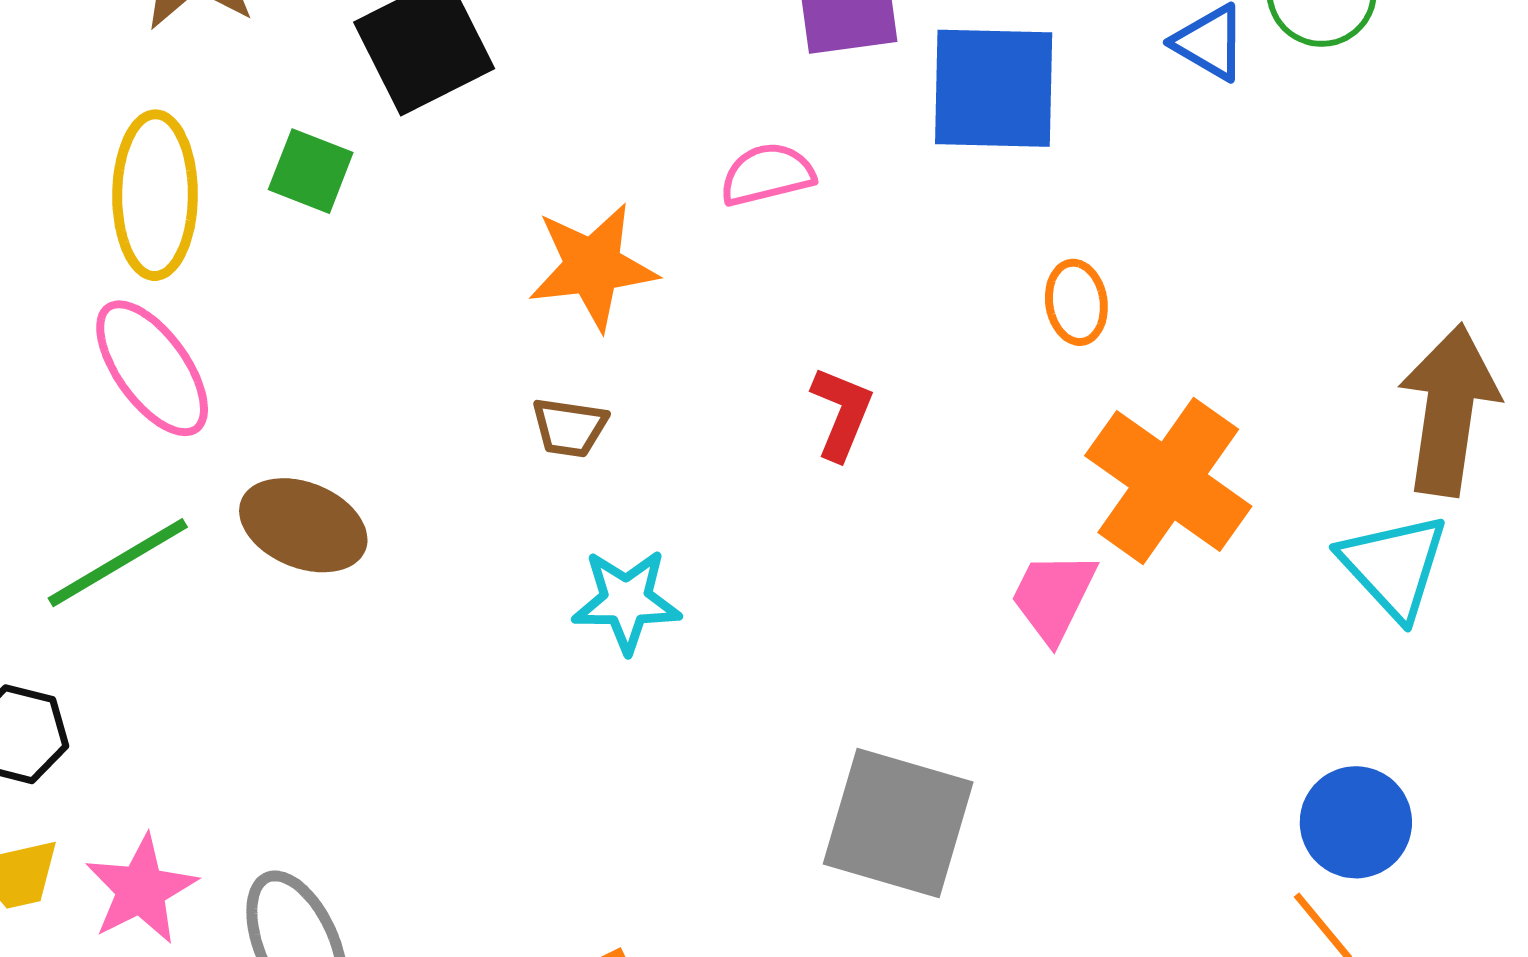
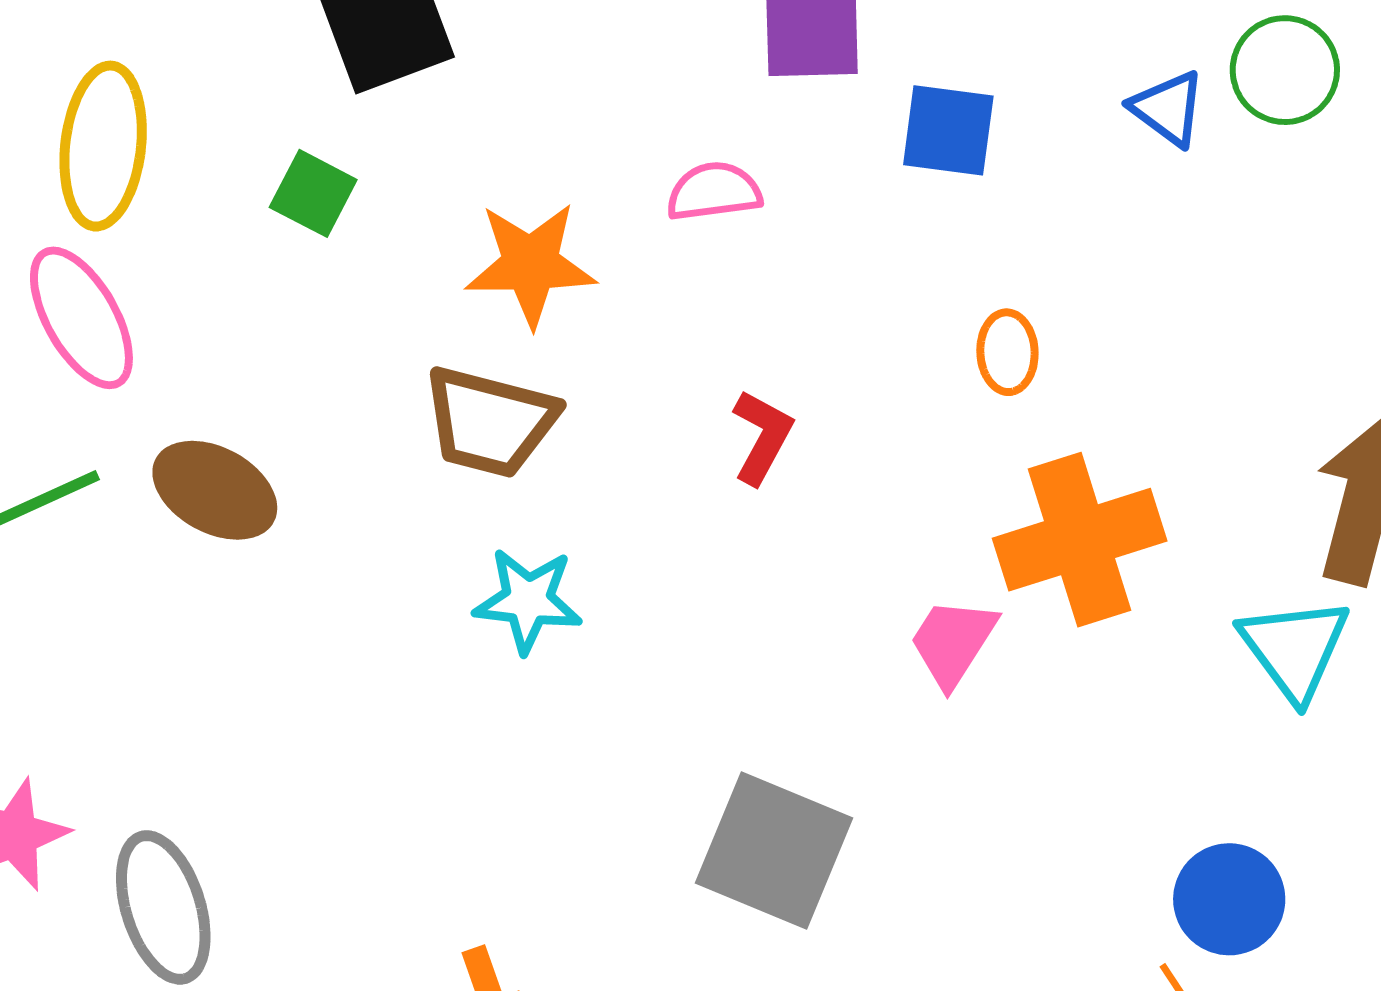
blue square: (994, 88) -> (948, 130), size x0.7
green square: (311, 171) -> (313, 193), moved
brown trapezoid: (569, 427) -> (490, 422), size x1.8
orange cross: (1168, 481) -> (1080, 540), turned 31

